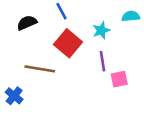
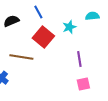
purple line: (103, 61) -> (79, 59), moved
pink square: (119, 79) -> (83, 84), moved

